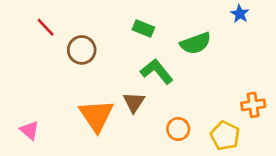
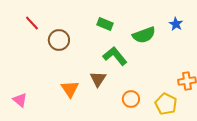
blue star: (240, 14) -> (176, 24), moved
orange triangle: (96, 116) -> (70, 89), size x0.7

